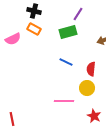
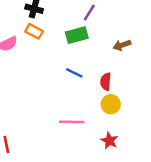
yellow circle: (87, 88) -> (111, 104), moved

